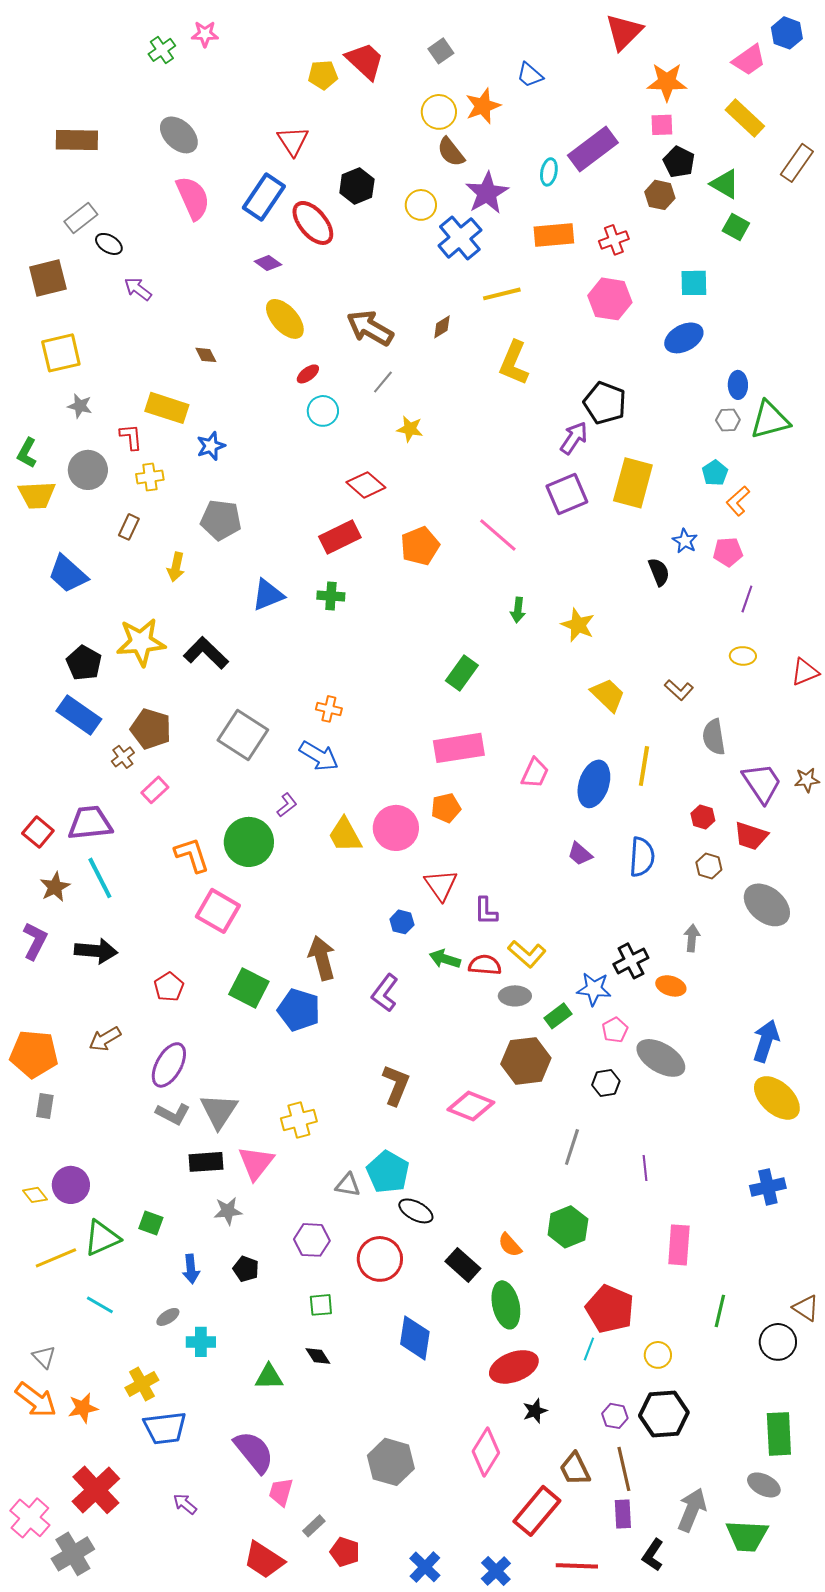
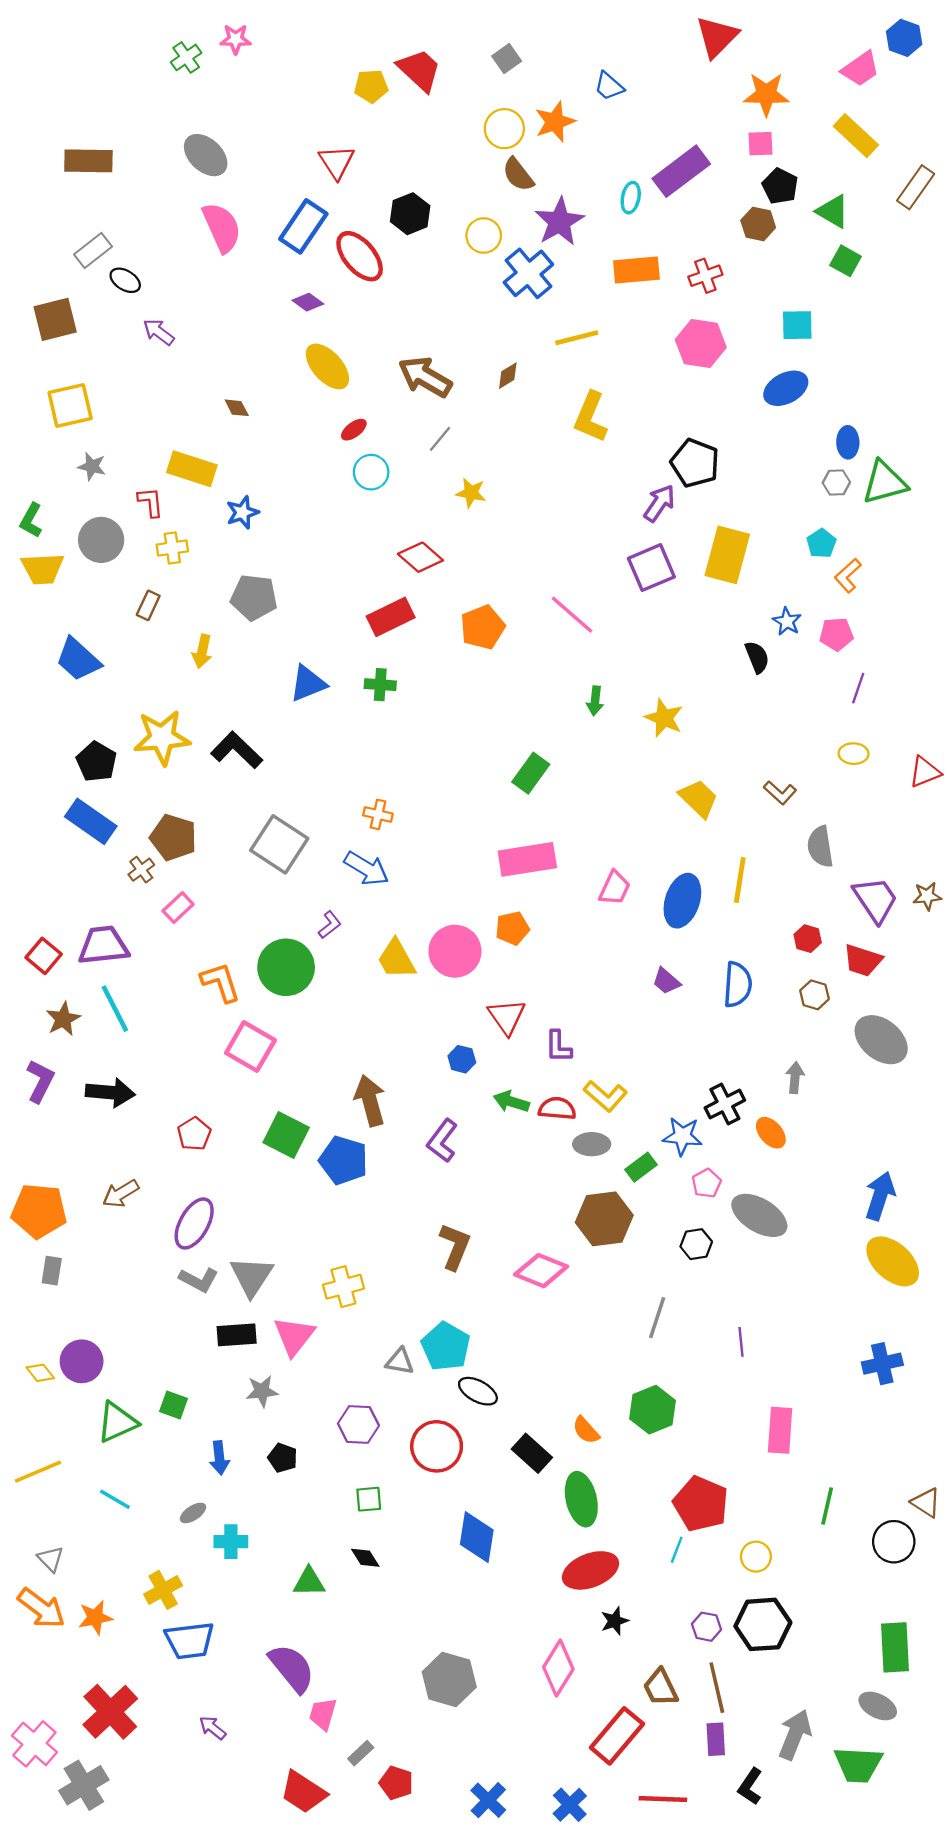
orange ellipse: (671, 986) -> (771, 1133), turned 32
yellow line: (56, 1258) -> (38, 1472), moved

